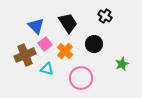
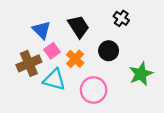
green star: (122, 64) -> (141, 74), size x1.5
cyan triangle: (47, 69) -> (54, 80), size x1.5

